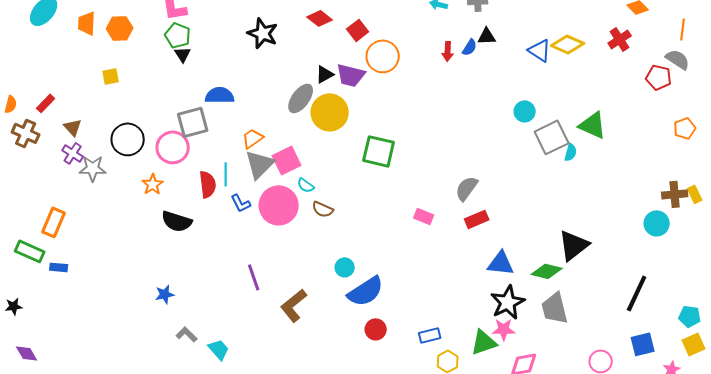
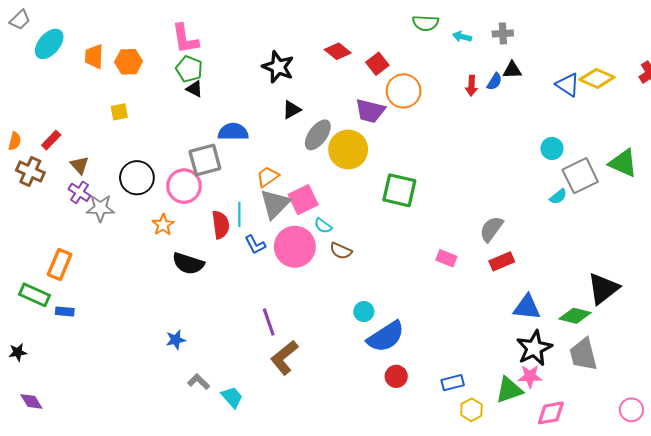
black triangle: (183, 54) -> (194, 89), turned -30
black triangle: (325, 74) -> (292, 110), moved
cyan semicircle: (571, 152) -> (558, 197), moved, turned 36
brown L-shape: (294, 305) -> (284, 358), moved

